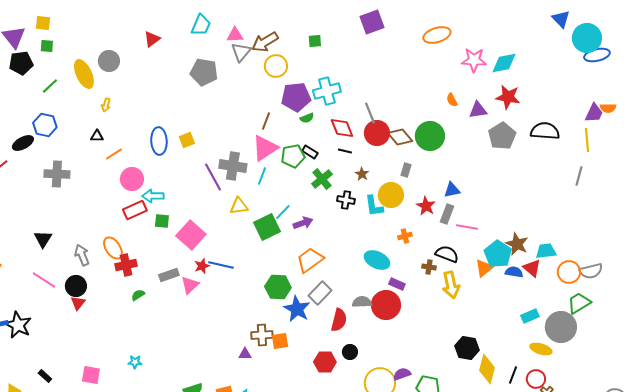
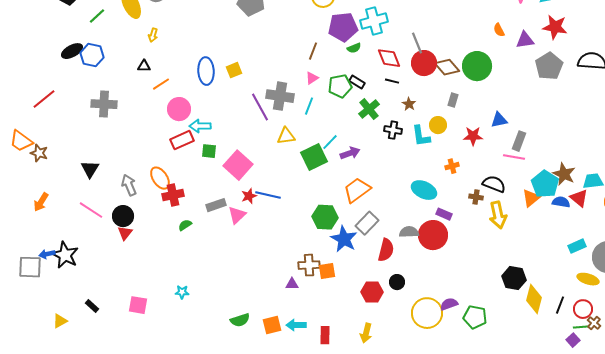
black ellipse: (23, 143) -> (72, 51), moved
pink triangle: (265, 148) -> (312, 78), size x0.5
yellow circle: (391, 195) -> (438, 125), size x0.7
red star: (426, 206) -> (473, 136), turned -30
gray rectangle: (447, 214) -> (519, 141), moved

